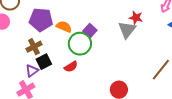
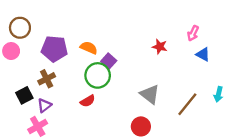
orange semicircle: (64, 27) -> (89, 48), moved
gray triangle: (127, 30) -> (150, 94), moved, turned -30
black square: (44, 62) -> (24, 95), moved

